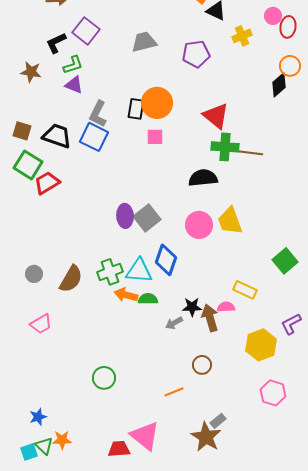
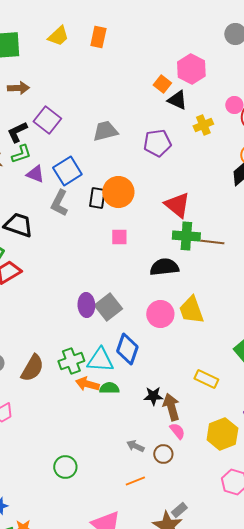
green L-shape: (73, 65) -> (21, 154), moved
blue square: (94, 137) -> (67, 171), moved, turned 32
pink square: (155, 137) -> (119, 237), moved
pink semicircle: (226, 307) -> (177, 431), moved, turned 54
gray arrow: (174, 323) -> (135, 446), moved, turned 54

